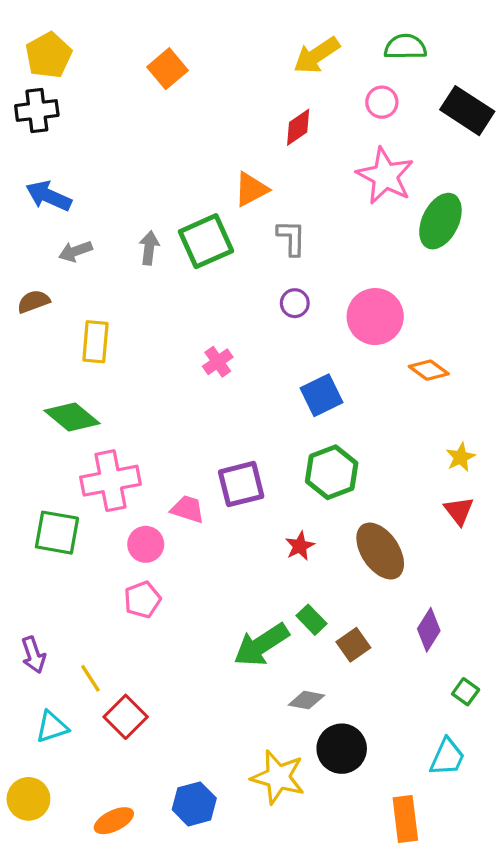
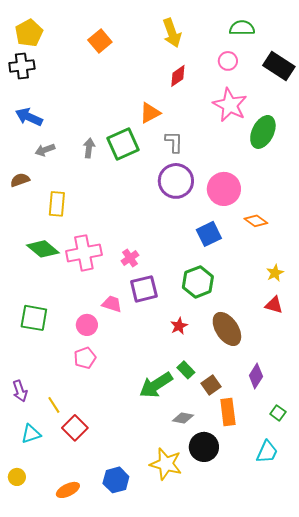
yellow arrow: (317, 55) -> (172, 33), moved, turned -76
purple circle: (295, 303) -> (176, 181), size x2.0
pink cross: (218, 362) -> (130, 258), moved
blue square: (322, 395) -> (209, 234), moved
pink cross: (111, 481) -> (84, 253), moved
red triangle: (459, 511) -> (274, 305), turned -36
yellow circle: (28, 799) -> (17, 477), size x0.7
orange rectangle: (405, 819) -> (228, 412), moved

